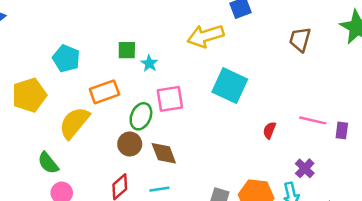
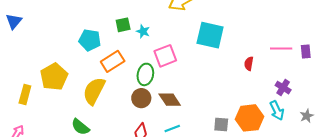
cyan pentagon: (66, 58) -> (90, 40), moved

